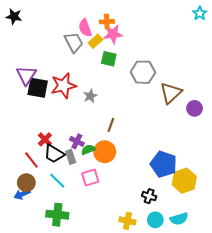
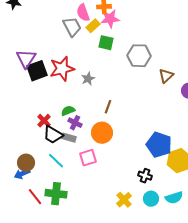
black square: (38, 88) -> (37, 71), turned -30
brown triangle: (171, 93) -> (166, 76), size x0.7
green semicircle: (88, 150) -> (68, 111), moved
gray rectangle: (71, 157) -> (69, 138), turned -56
red line: (31, 160) -> (35, 197), moved
yellow cross: (127, 221) -> (124, 200), turned 35

